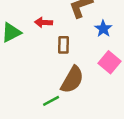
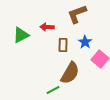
blue star: (103, 29) -> (85, 42), moved

